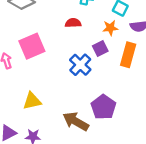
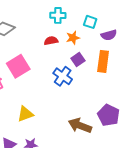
orange star: (110, 28) -> (73, 38), moved
purple pentagon: (103, 107) -> (108, 115), moved
brown arrow: (76, 121) -> (80, 126), moved

